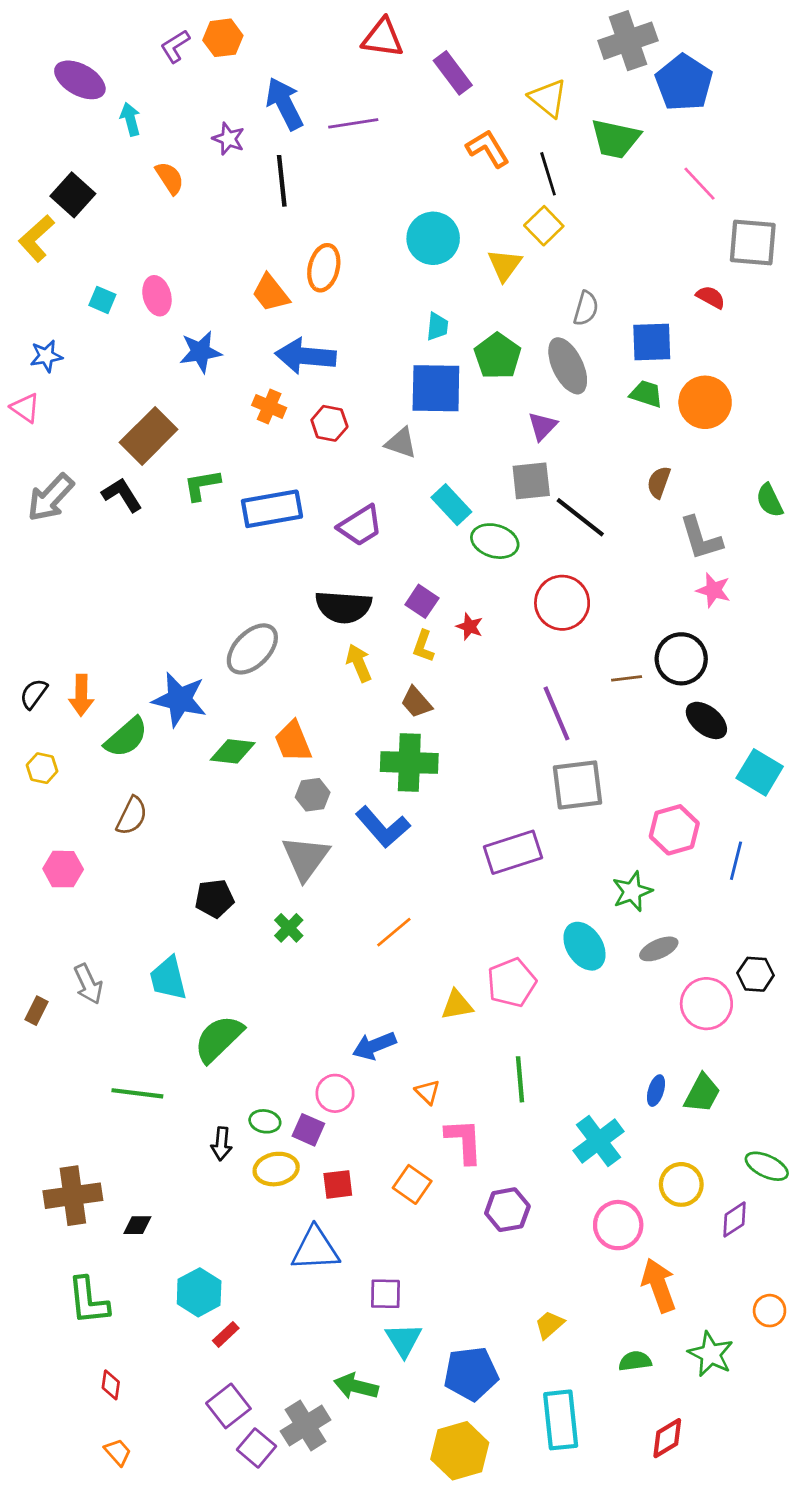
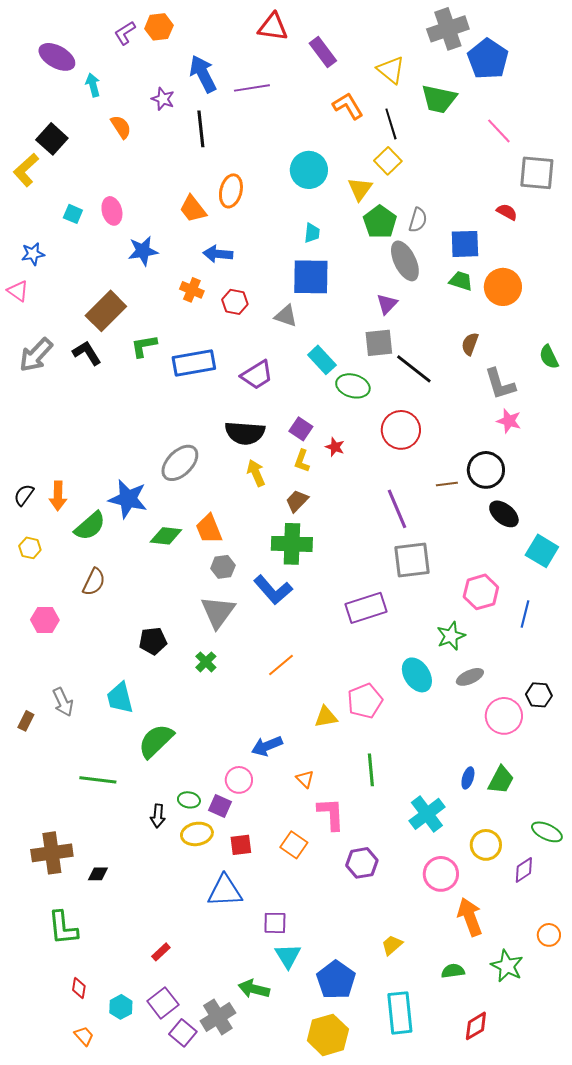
blue arrow: (306, 356) -> (218, 254), size x0.7
green pentagon: (498, 356) -> (380, 222), moved
brown trapezoid: (416, 702) -> (297, 501), turned 85
cyan hexagon: (199, 1292) -> (121, 1007), moved, size x0.7
blue pentagon: (471, 1374) -> (336, 980), turned -30

